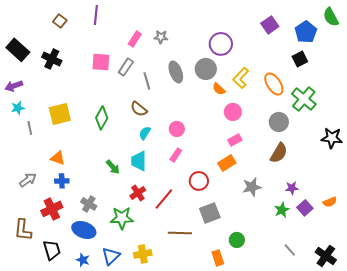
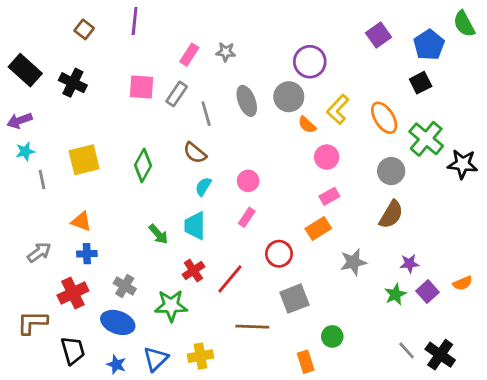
black star: (332, 138) -> (463, 164), moved
brown L-shape: (23, 230) -> (32, 322), turned 85
black cross: (326, 256) -> (440, 355), moved

